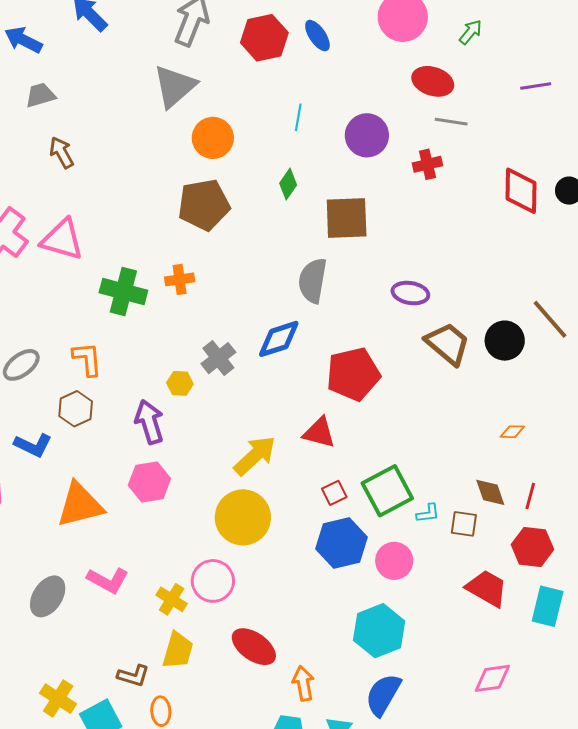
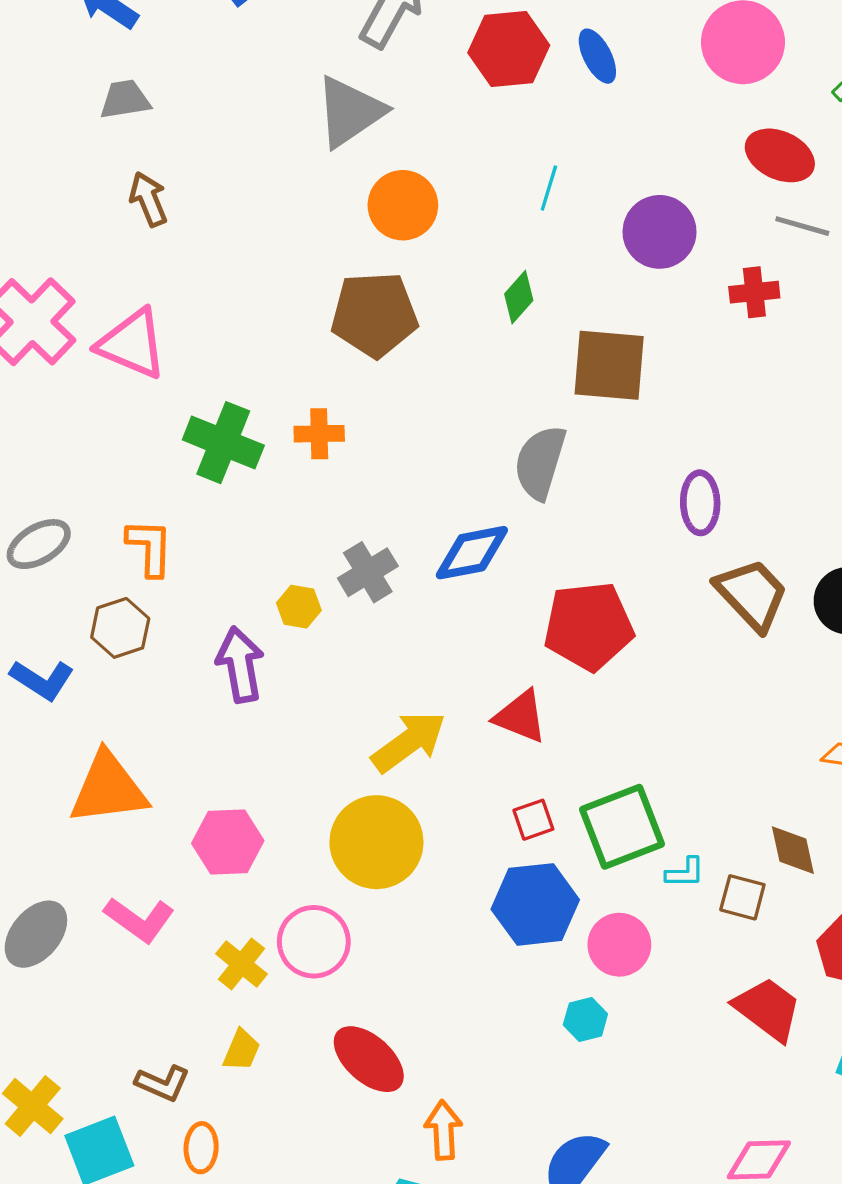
purple ellipse: (410, 293) -> (700, 503), turned 72
pink hexagon: (149, 482) -> (228, 842), moved
cyan hexagon: (379, 631) -> (585, 1019), moved, size x0.5
yellow trapezoid: (178, 650) -> (242, 1050), size x0.7

